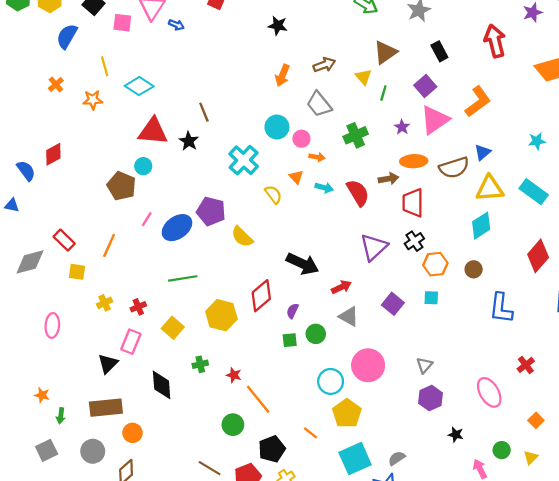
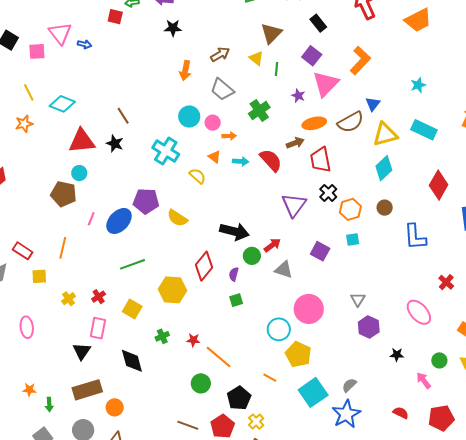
green circle: (316, 334) -> (252, 256), moved

